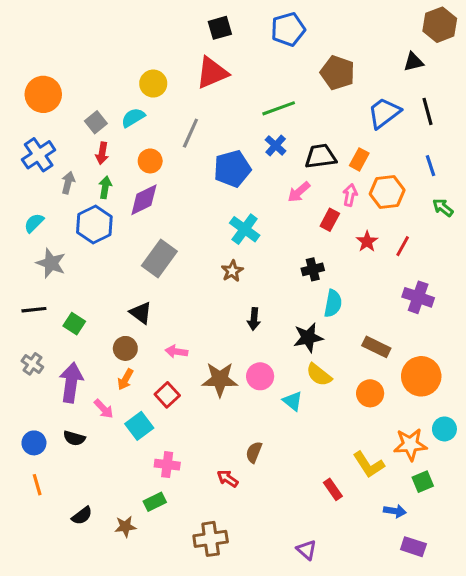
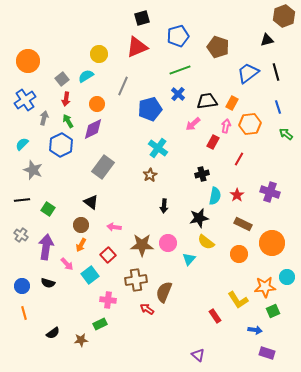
blue pentagon: (288, 29) -> (178, 36), moved
green arrow: (105, 187) -> (68, 121), turned -40
red star: (367, 242) -> (237, 195), moved
red line: (403, 246) -> (239, 159), moved
cyan triangle: (293, 401) -> (189, 259), turned 32
brown semicircle: (254, 452) -> (164, 292), size x1.5
brown cross: (211, 539) -> (136, 280), moved

